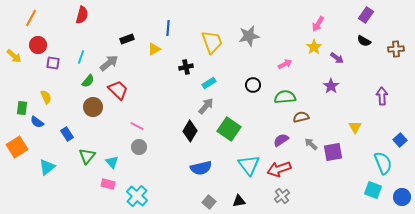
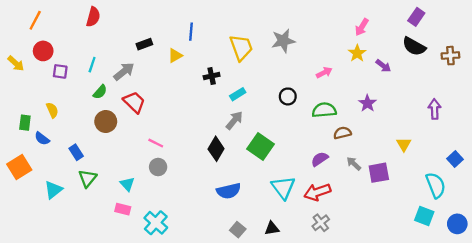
black semicircle: (364, 41) -> (414, 46), size x1.5
purple star: (331, 86) -> (367, 103), moved
green triangle: (87, 156) -> (88, 178), moved

